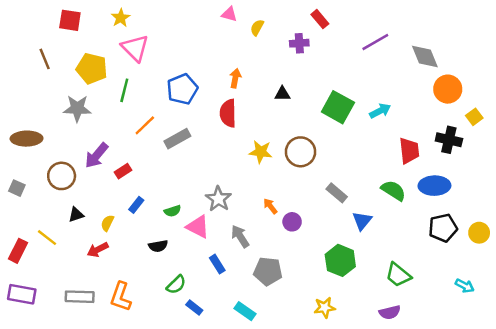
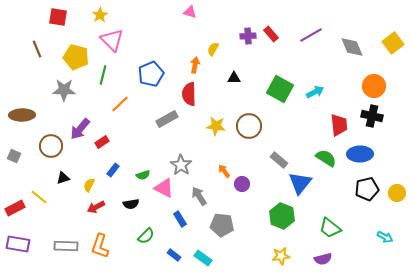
red rectangle: (320, 19) -> (271, 34), moved
yellow semicircle: (257, 28) -> (213, 49), moved
orange circle: (448, 89) -> (374, 86), moved
yellow square: (474, 117) -> (393, 43), moved, size x1.5
gray rectangle: (177, 139) -> (167, 119), moved
blue triangle: (362, 221) -> (300, 183), size x1.4
red arrow: (98, 250) -> (96, 207), moved
red rectangle: (18, 251) -> (15, 208), turned 36
blue rectangle: (194, 308) -> (174, 255), moved
yellow star: (325, 308) -> (281, 256), moved

